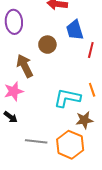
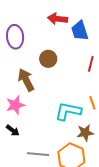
blue trapezoid: (75, 30) -> (80, 31), moved

